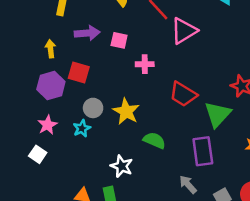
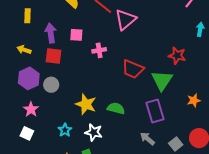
purple arrow: (87, 33) -> (51, 33), turned -84
yellow arrow: (51, 49) -> (24, 50), turned -56
red square: (79, 73) -> (53, 56), moved
gray circle: (93, 108) -> (51, 85), moved
yellow star: (126, 111) -> (86, 104), moved
cyan star: (82, 128) -> (65, 130), moved

